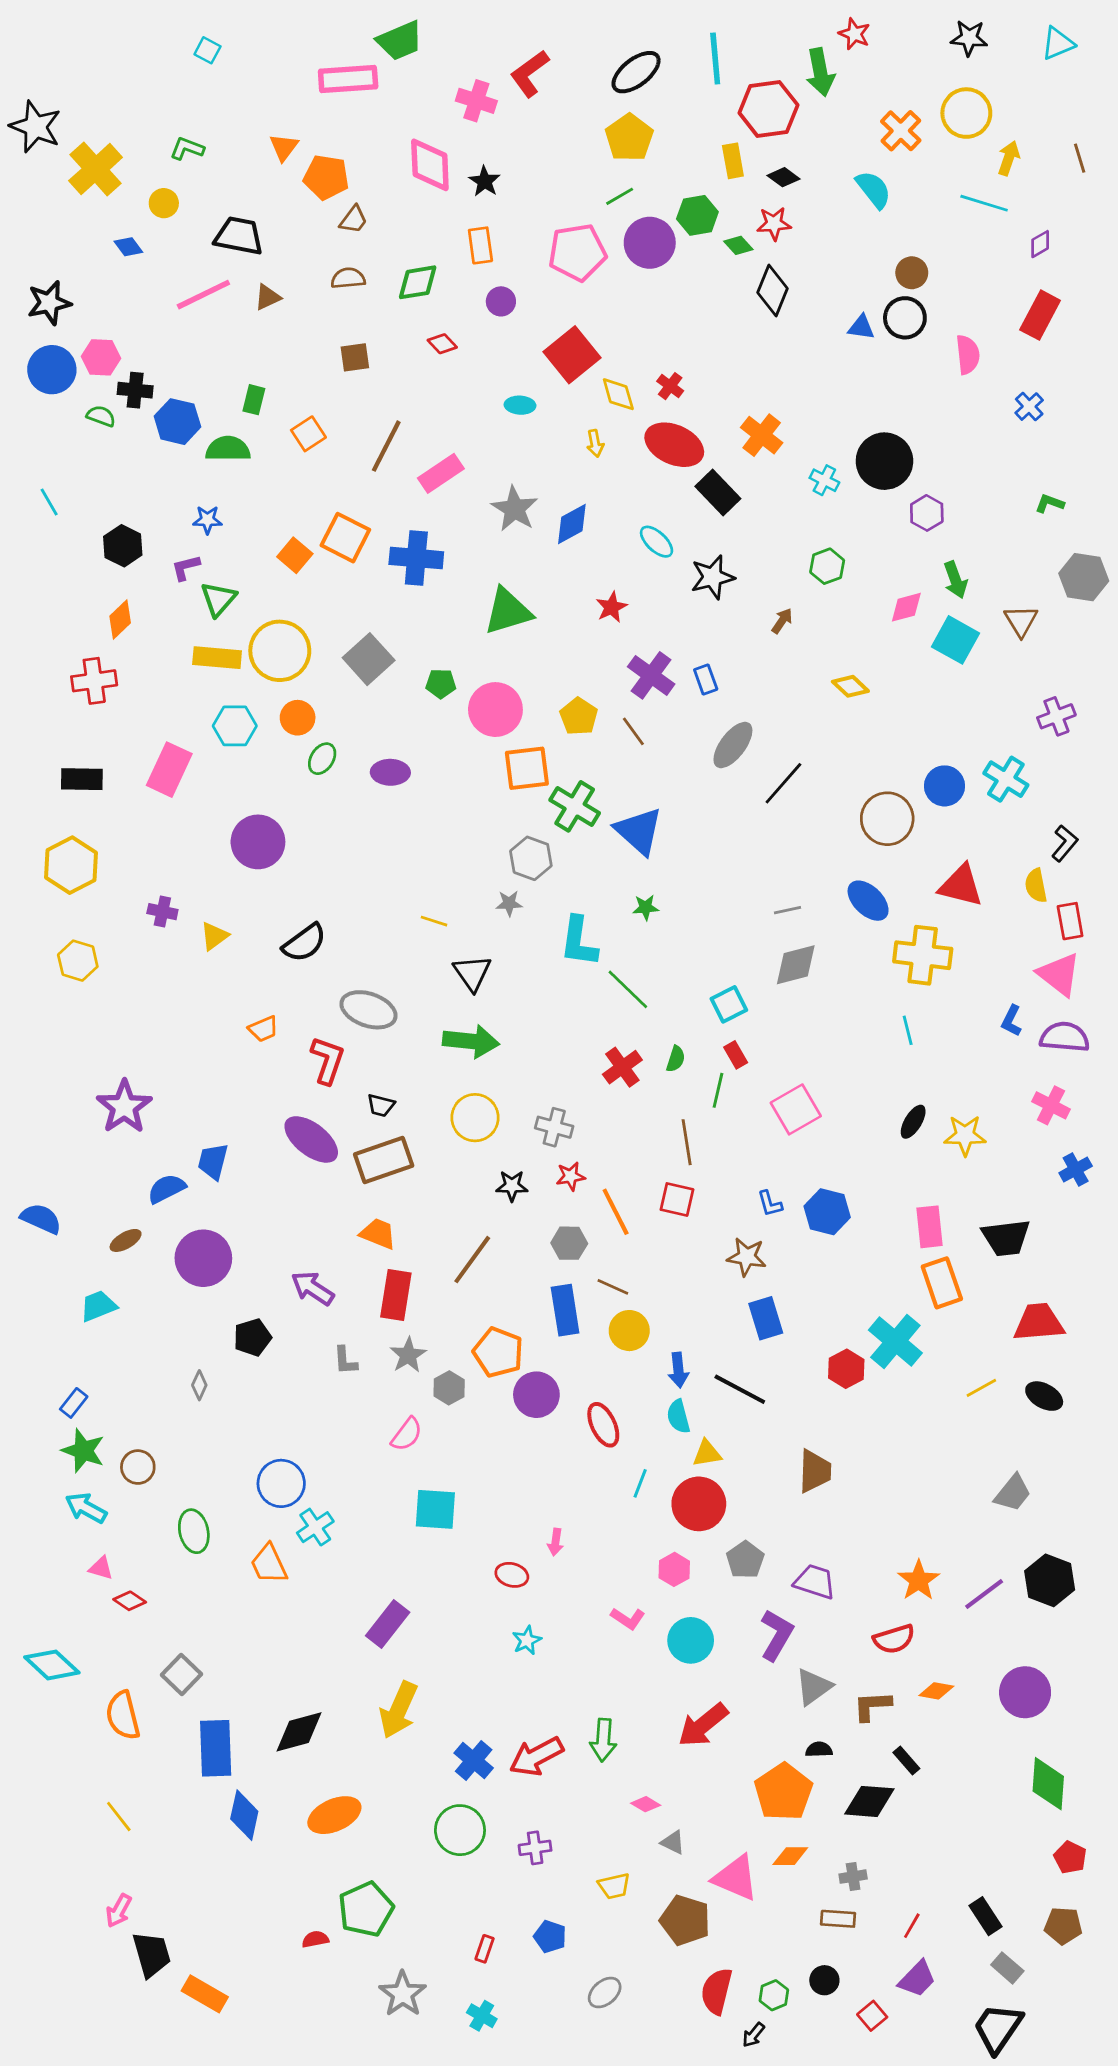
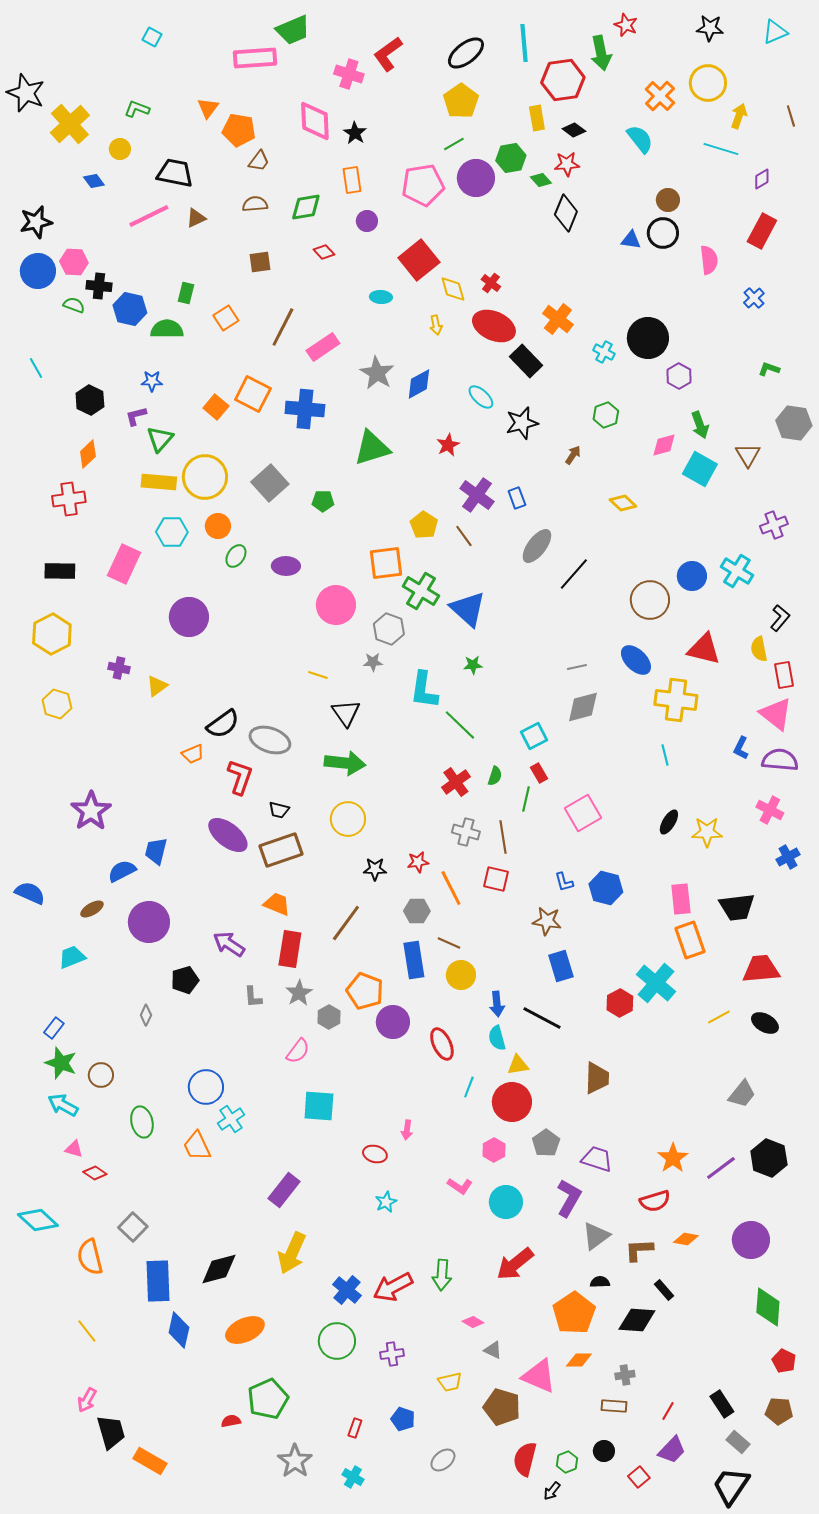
pink circle: (495, 710) -> (336, 605), moved
black semicircle: (304, 943) -> (223, 724), moved
gray cross: (554, 1127) -> (466, 832), moved

